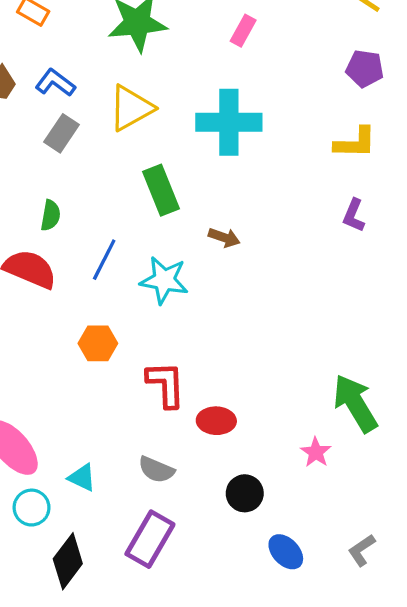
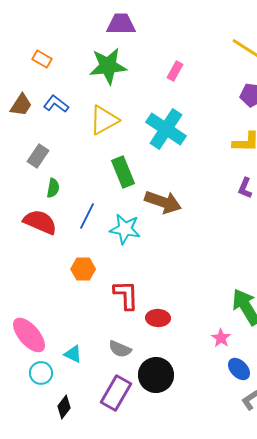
cyan cross: (229, 122) -> (166, 129), turned 33
gray rectangle: (62, 133) -> (38, 156), moved
brown arrow: (224, 238) -> (163, 202), size x1.8
black circle: (245, 493) -> (156, 375), moved, size x1.5
blue ellipse: (286, 552) -> (239, 369), moved
black diamond: (68, 561) -> (64, 407), size x0.7

